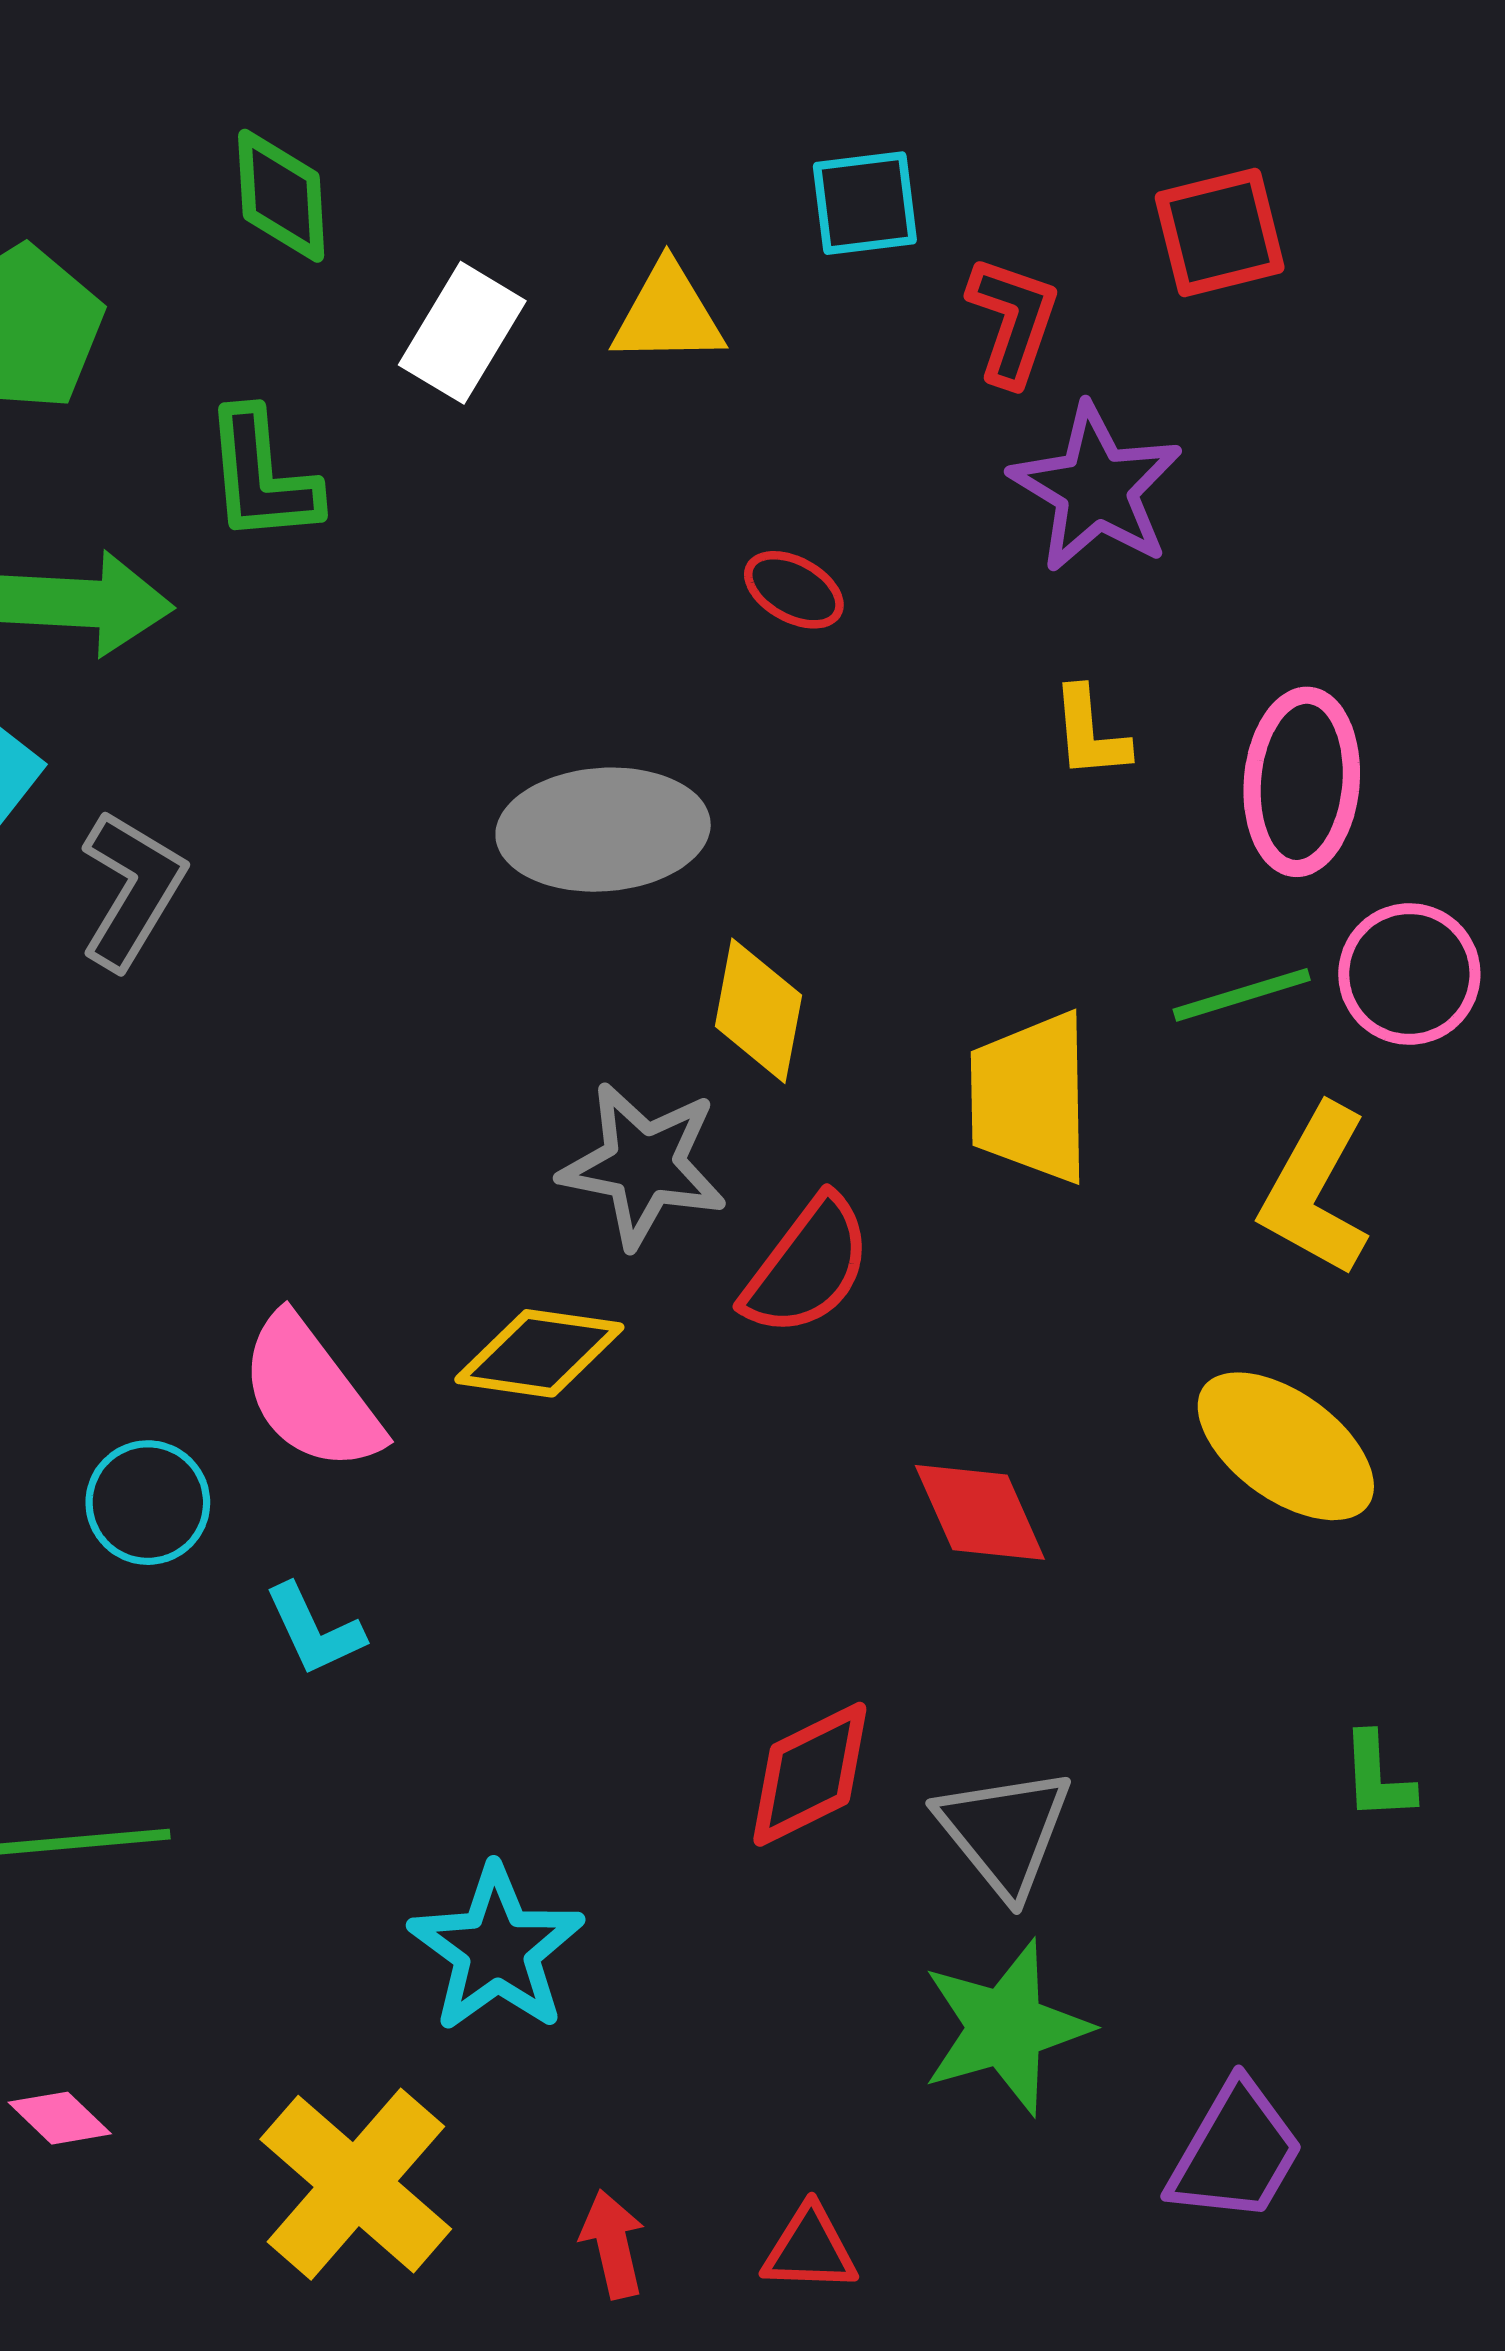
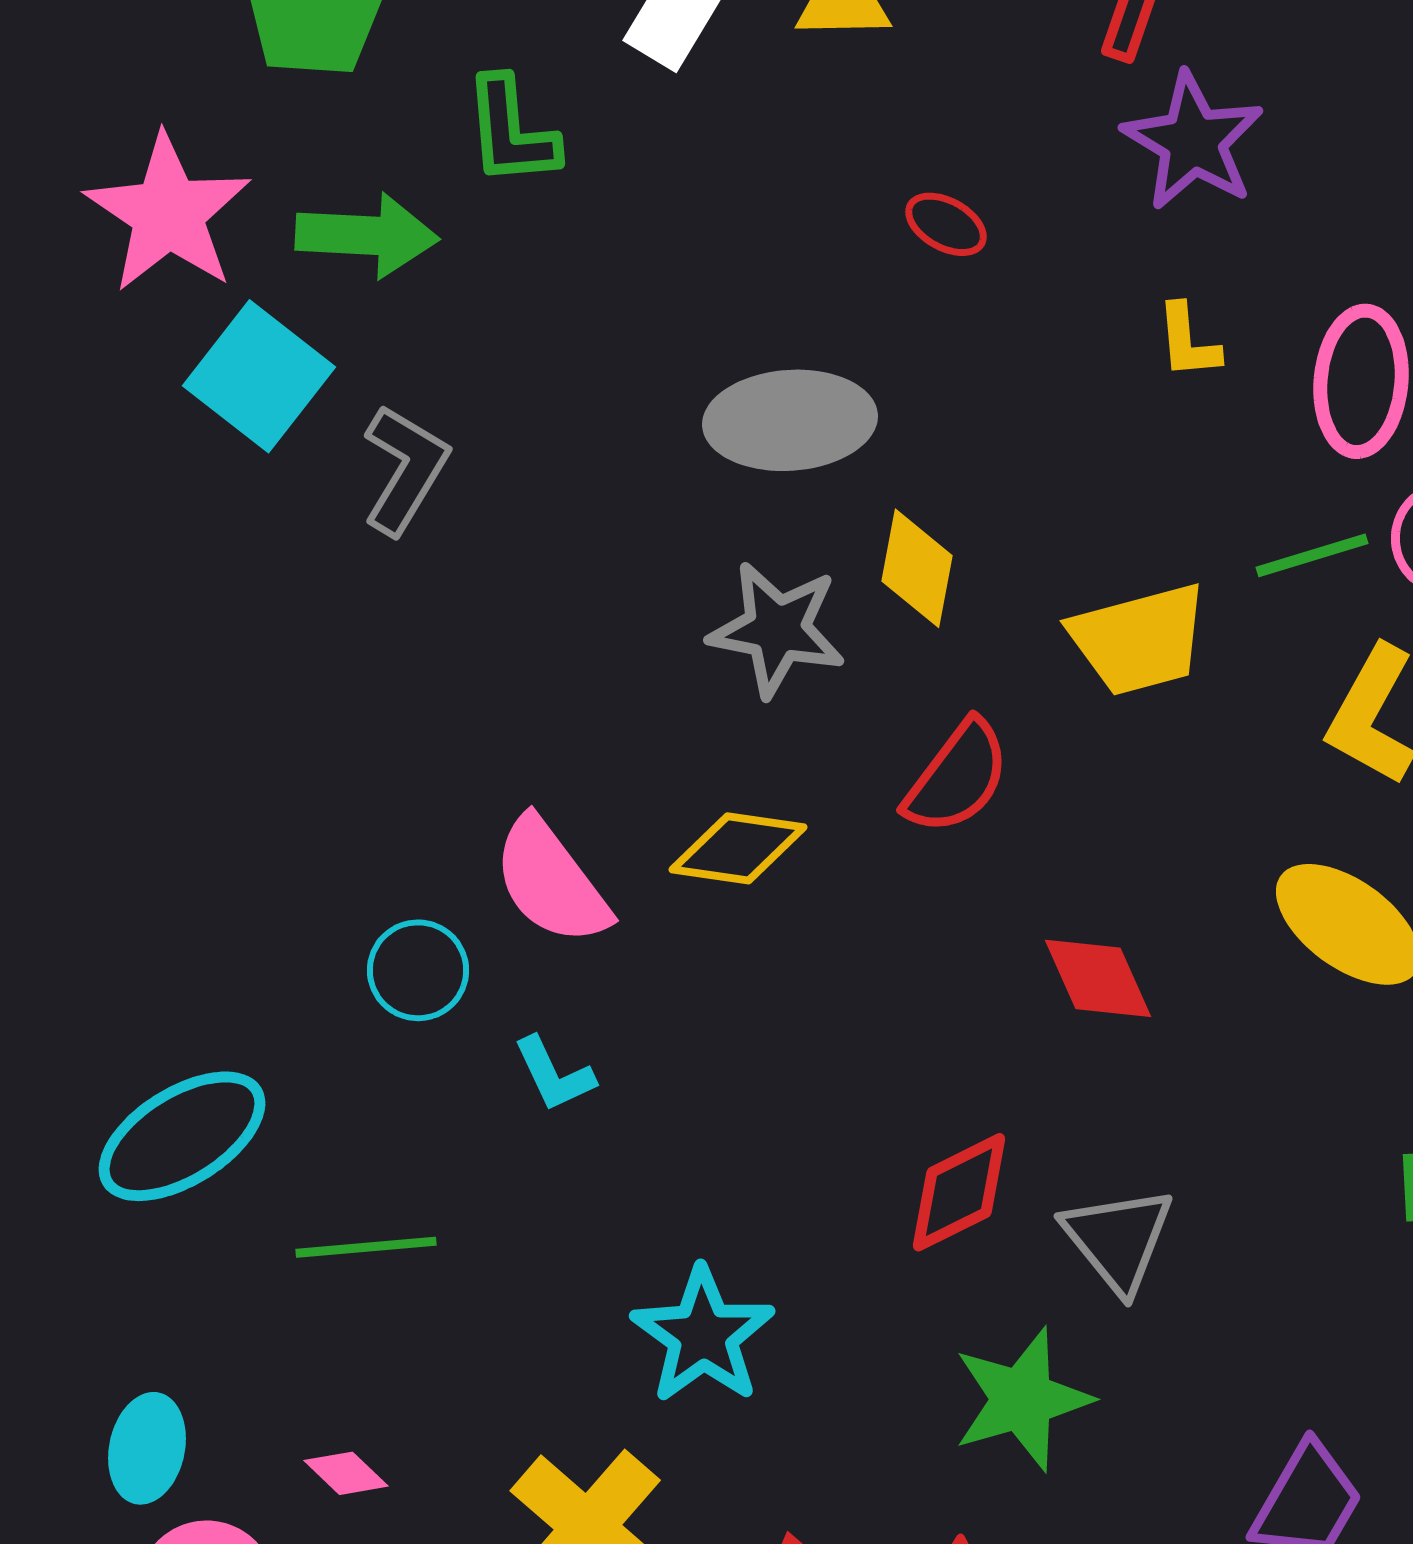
yellow trapezoid: (1030, 1098) -> (1139, 639), turned -104
gray star: (643, 1165) -> (777, 629), moved
green star: (1006, 2028) -> (1022, 1399), moved

